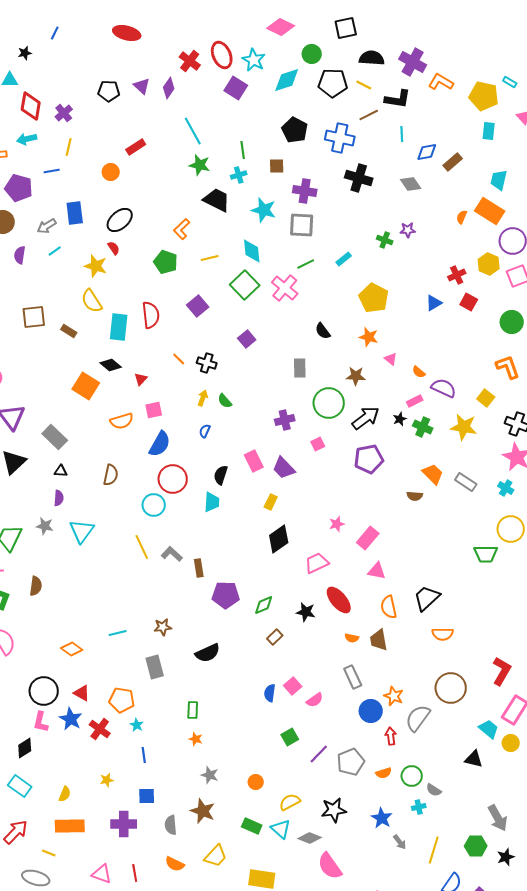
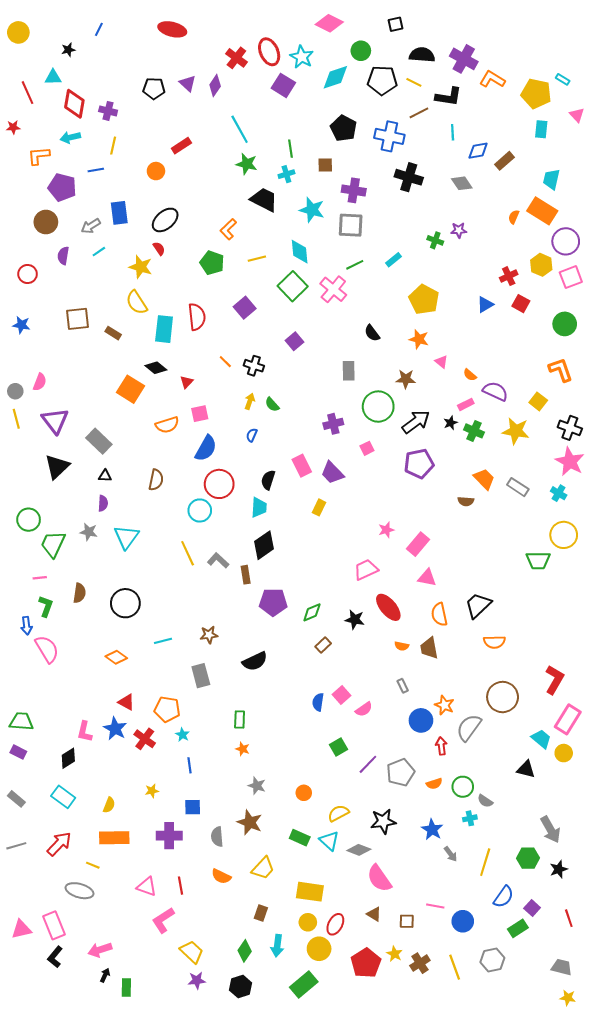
black square: (346, 28) -> (395, 24), size x0.7
purple cross: (64, 113) -> (108, 111), turned -36
black diamond: (279, 539) -> (264, 545), moved
gray rectangle: (353, 677) -> (403, 686), size x0.6
black circle: (44, 691) -> (125, 603), moved

